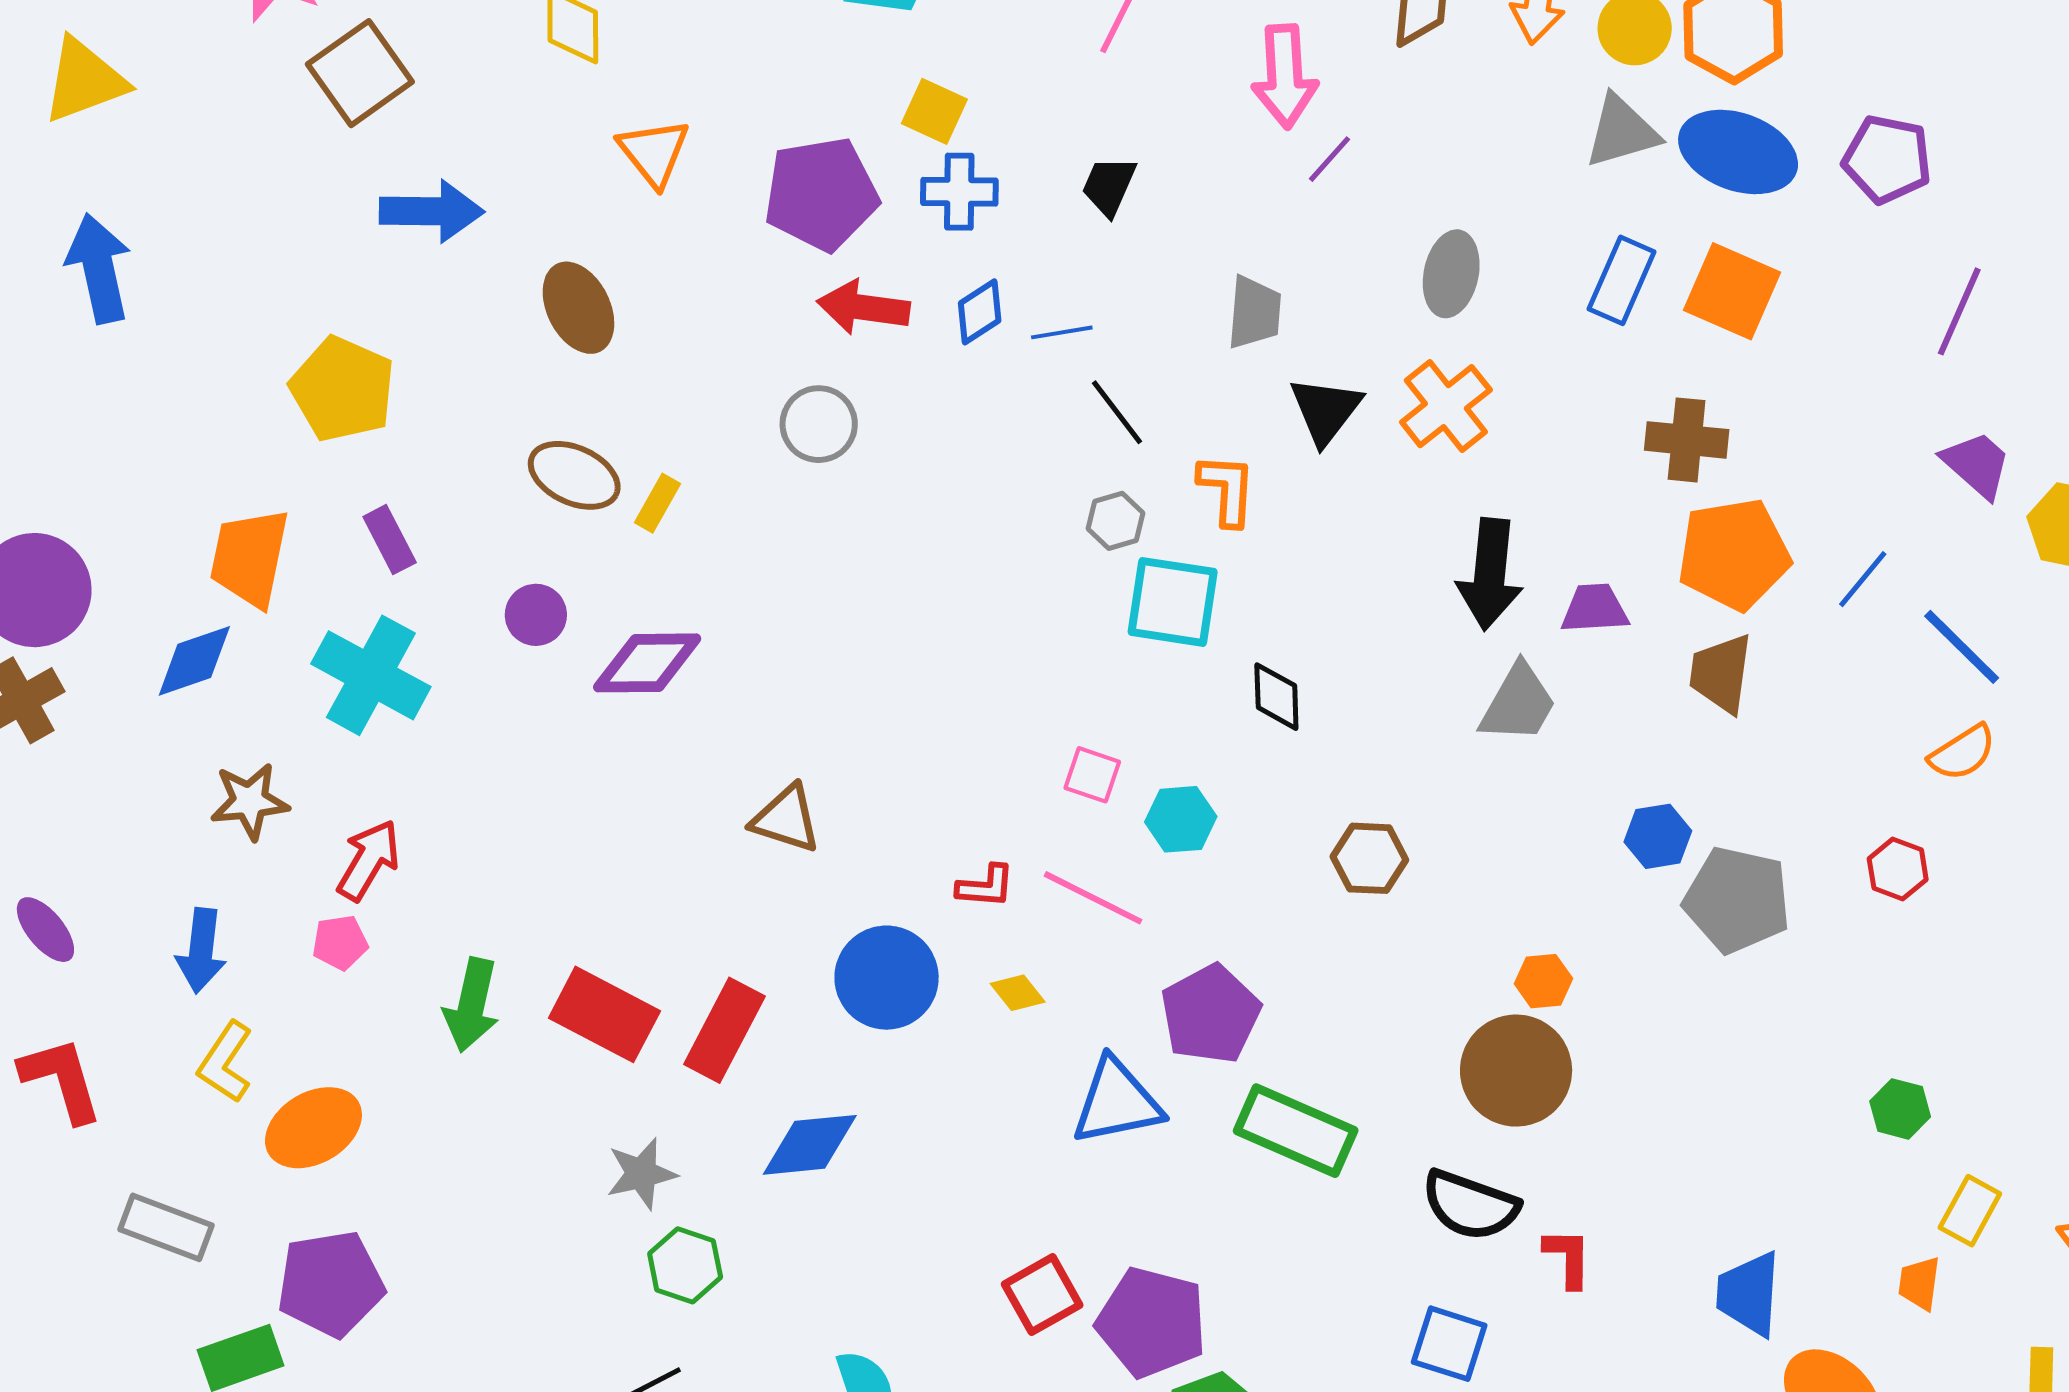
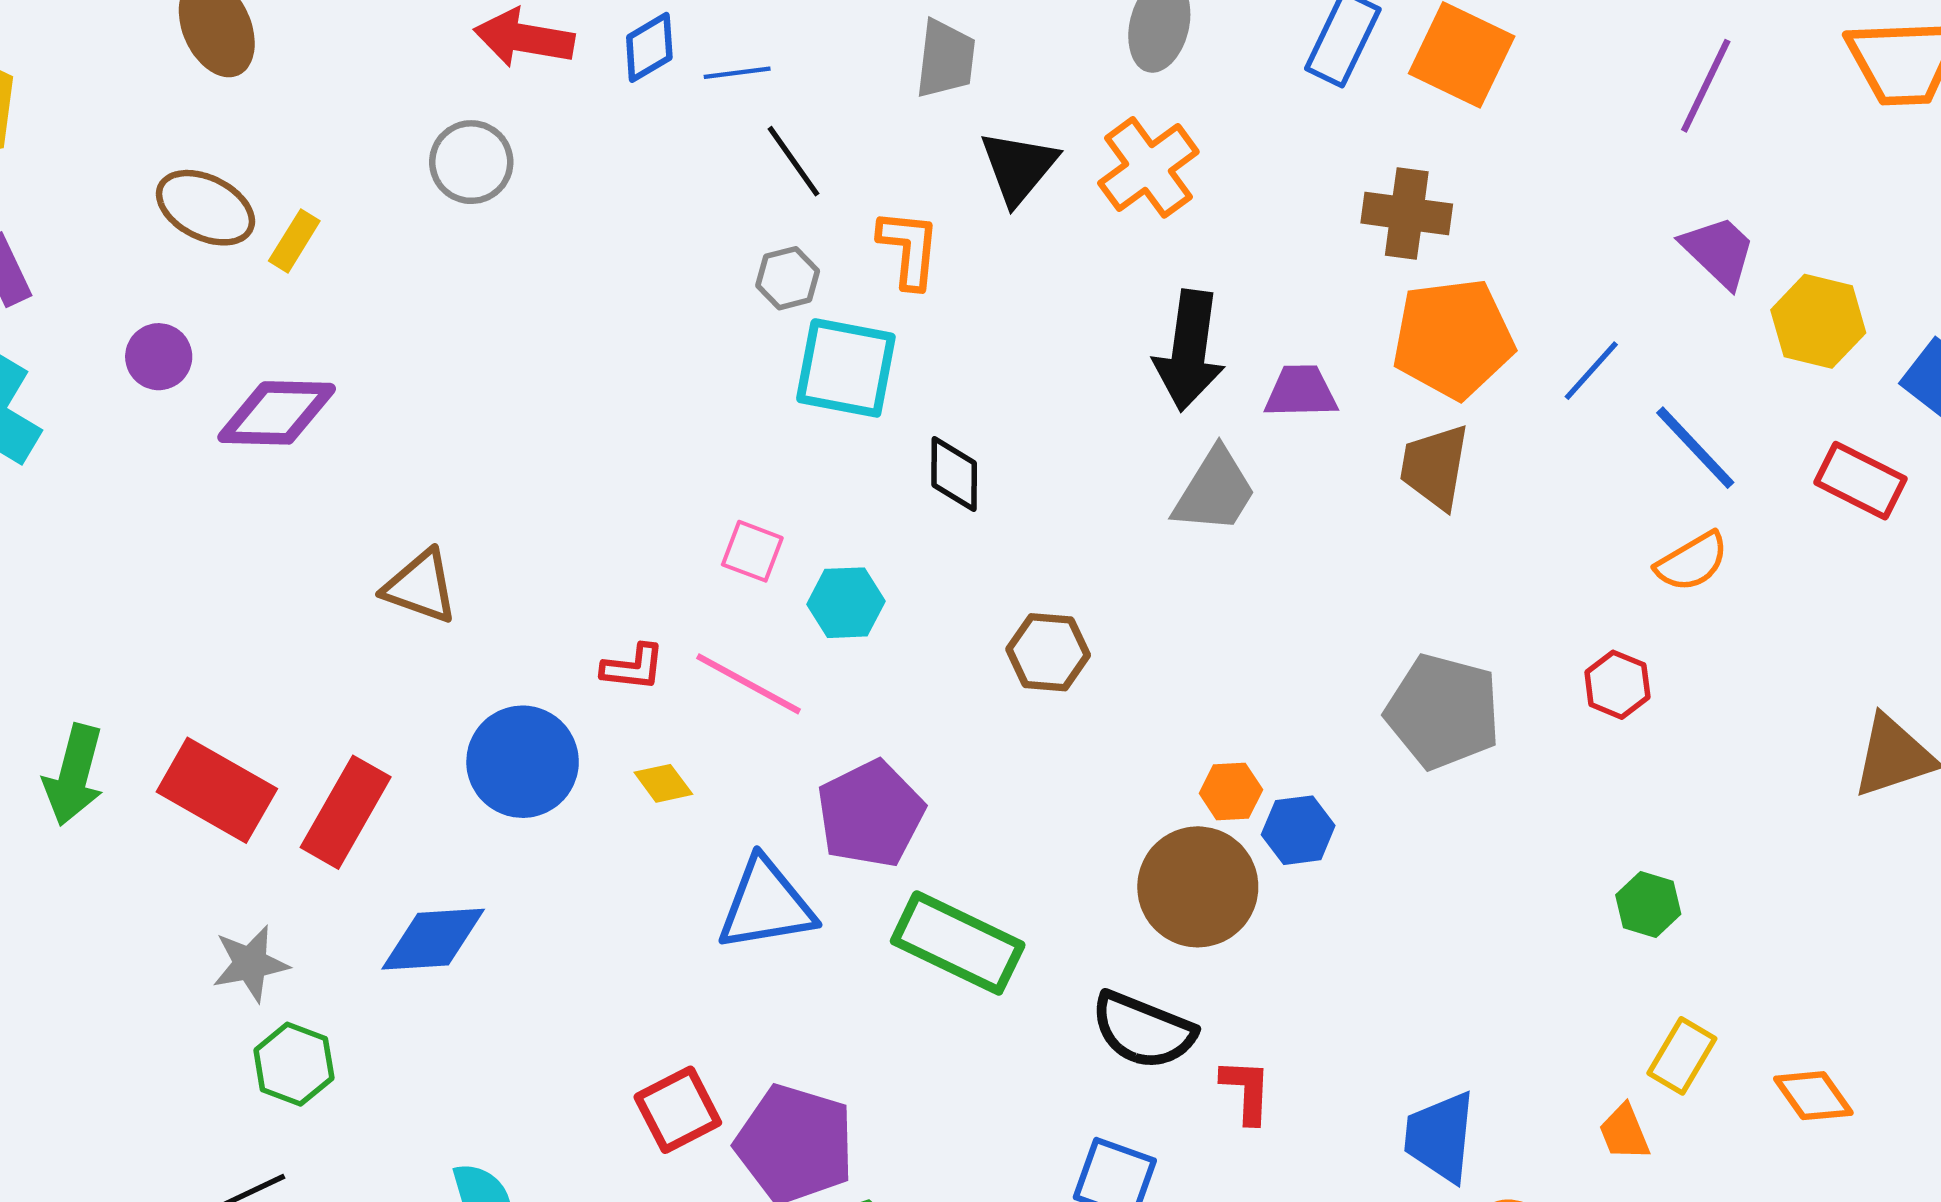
blue hexagon: (1658, 836) -> (1298, 830), moved
green hexagon: (1900, 1109) -> (1648, 905), moved
orange trapezoid: (1919, 1283) -> (1624, 1132), turned -32

